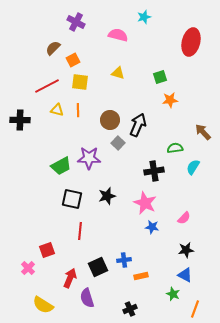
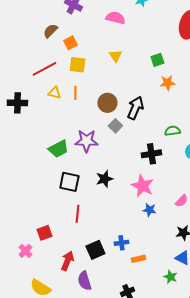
yellow triangle: (118, 73) -> (115, 56), turned 40

